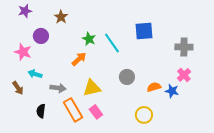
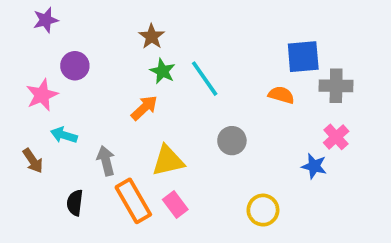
brown star: (61, 17) -> (152, 37), moved
blue square: (144, 31) -> (303, 57), moved
pink star: (23, 52) -> (42, 95), turned 30
orange semicircle: (154, 87) -> (281, 95), moved, turned 32
gray arrow: (58, 88) -> (106, 161), turned -112

